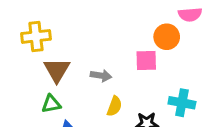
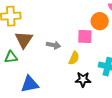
green triangle: (51, 104) -> (11, 57), moved
yellow semicircle: (114, 106) -> (74, 58), moved

